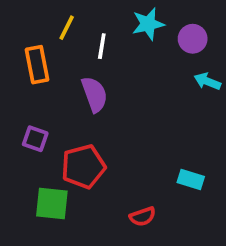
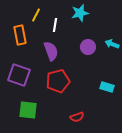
purple circle: (193, 39) -> (88, 47), moved
purple square: (35, 139) -> (19, 75), size x1.6
red pentagon: (83, 167) -> (58, 81), moved
cyan rectangle: (191, 179) -> (107, 87), moved

